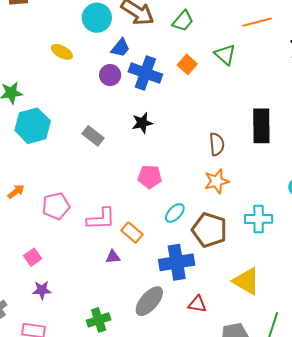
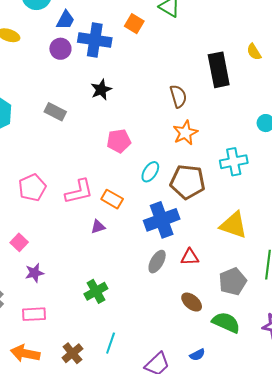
gray ellipse: (149, 301) -> (157, 262), moved, size x0.7

